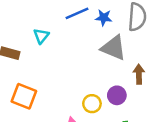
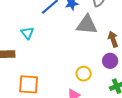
purple circle: (117, 95) -> (110, 61), moved

